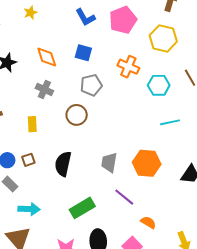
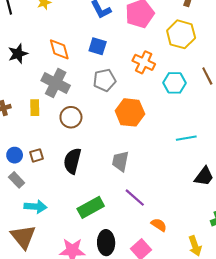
gray cross: (44, 89) -> (56, 83), size x1.5
brown circle: (77, 115) -> (71, 117), moved
cyan line: (170, 122) -> (186, 138), moved
yellow rectangle: (32, 124) -> (35, 108), moved
orange hexagon: (147, 163) -> (130, 112), moved

